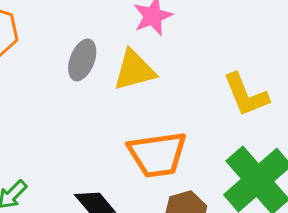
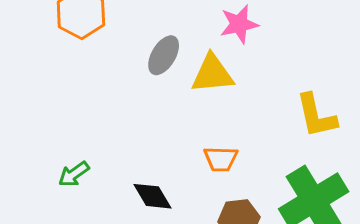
orange trapezoid: (157, 154) -> (221, 159), size x0.6

